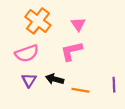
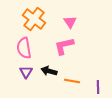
pink semicircle: (27, 53) -> (24, 48), turned 100
purple line: (114, 85) -> (98, 87), moved

